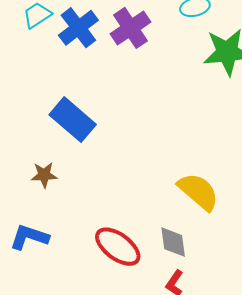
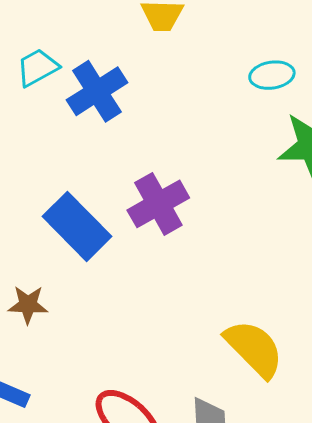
purple cross: (131, 28) -> (158, 204), moved

